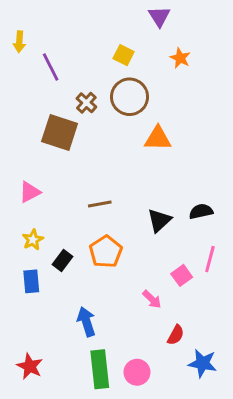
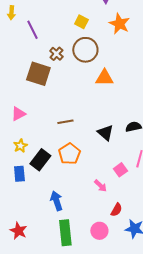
orange star: (180, 58) -> (119, 24), size x1.5
black triangle: (159, 220) -> (105, 133), turned -36
black rectangle: (63, 261) -> (40, 160), size x1.5
pink circle: (137, 372) -> (99, 231), moved

